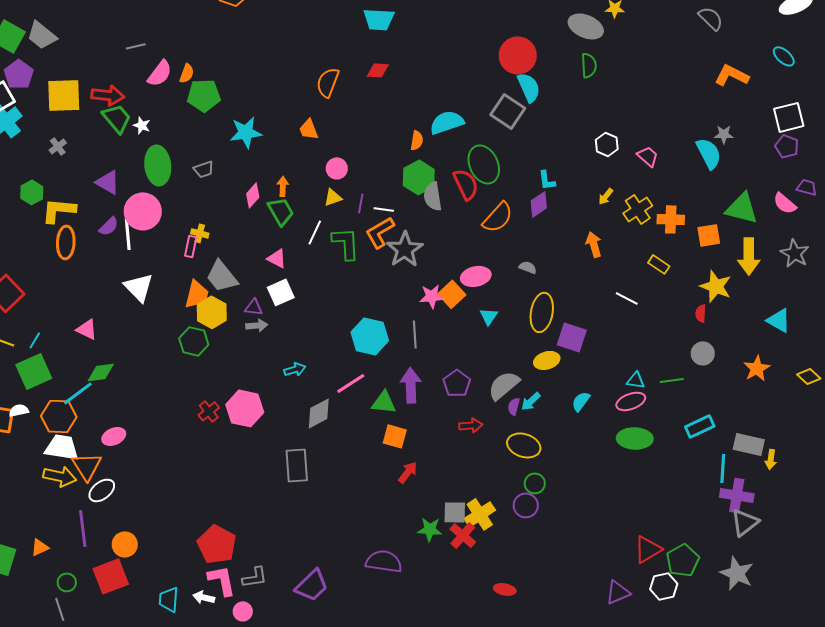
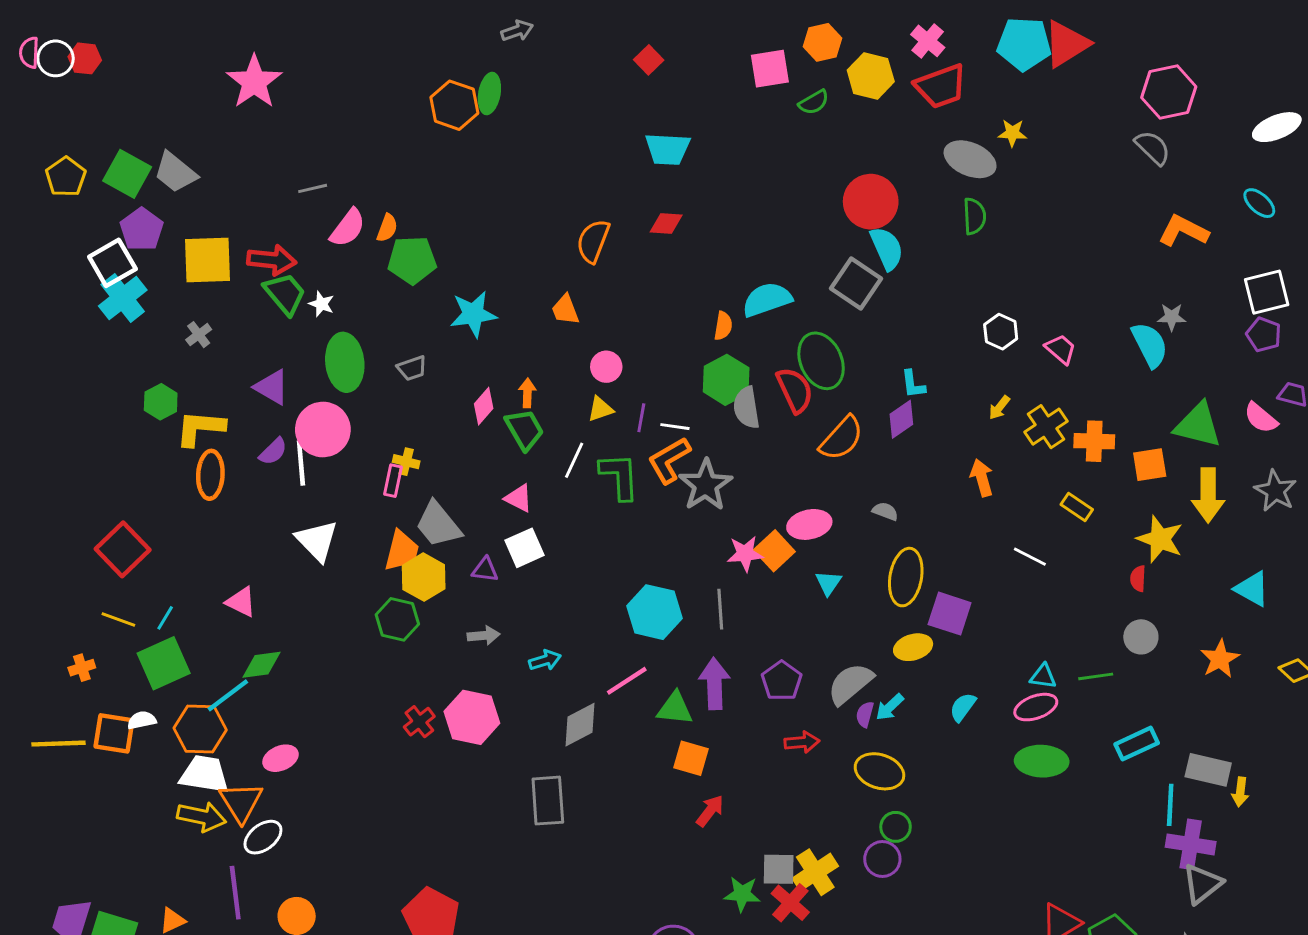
gray arrow: (257, 325) -> (484, 635), moved

